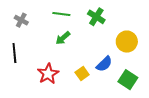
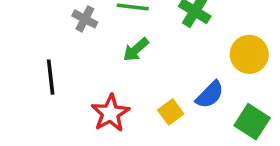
gray cross: (21, 20) -> (85, 19), moved

